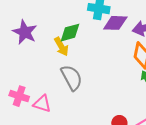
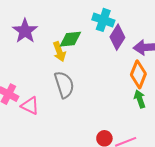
purple diamond: (115, 23) -> (117, 37), turned -70

